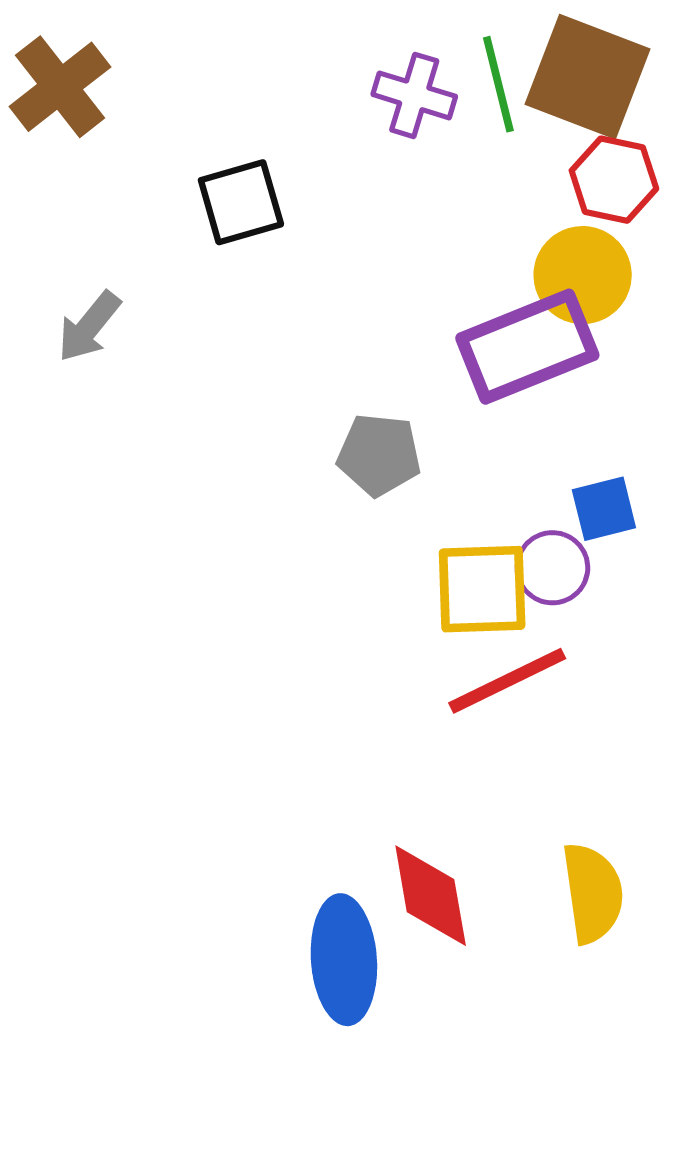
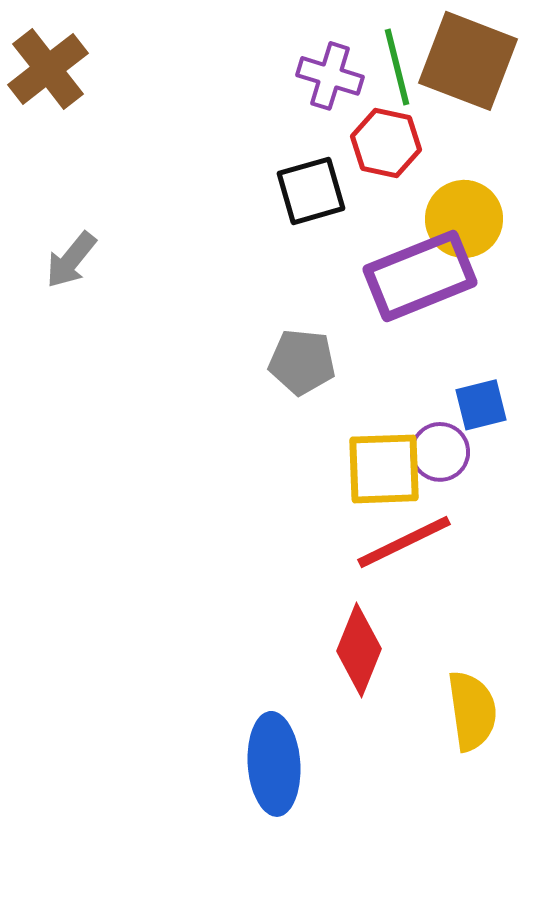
red hexagon: (614, 180) -> (386, 143), moved
black square: (241, 202) -> (311, 191), moved
red diamond: (431, 896) -> (359, 650), moved, turned 32

